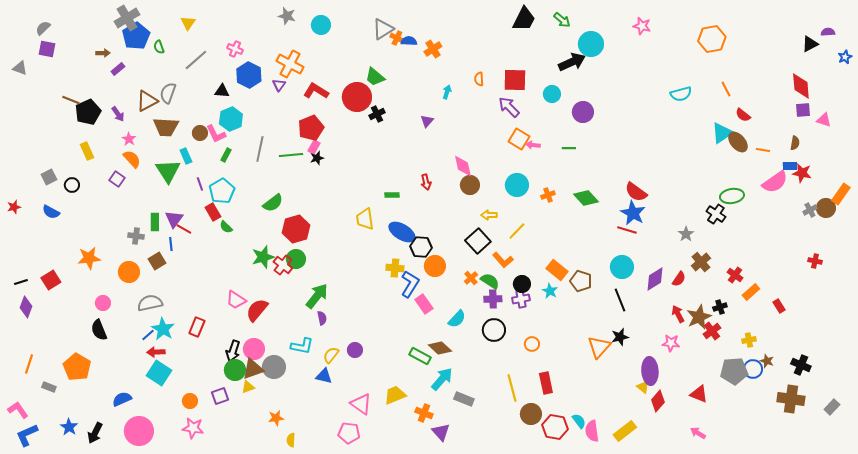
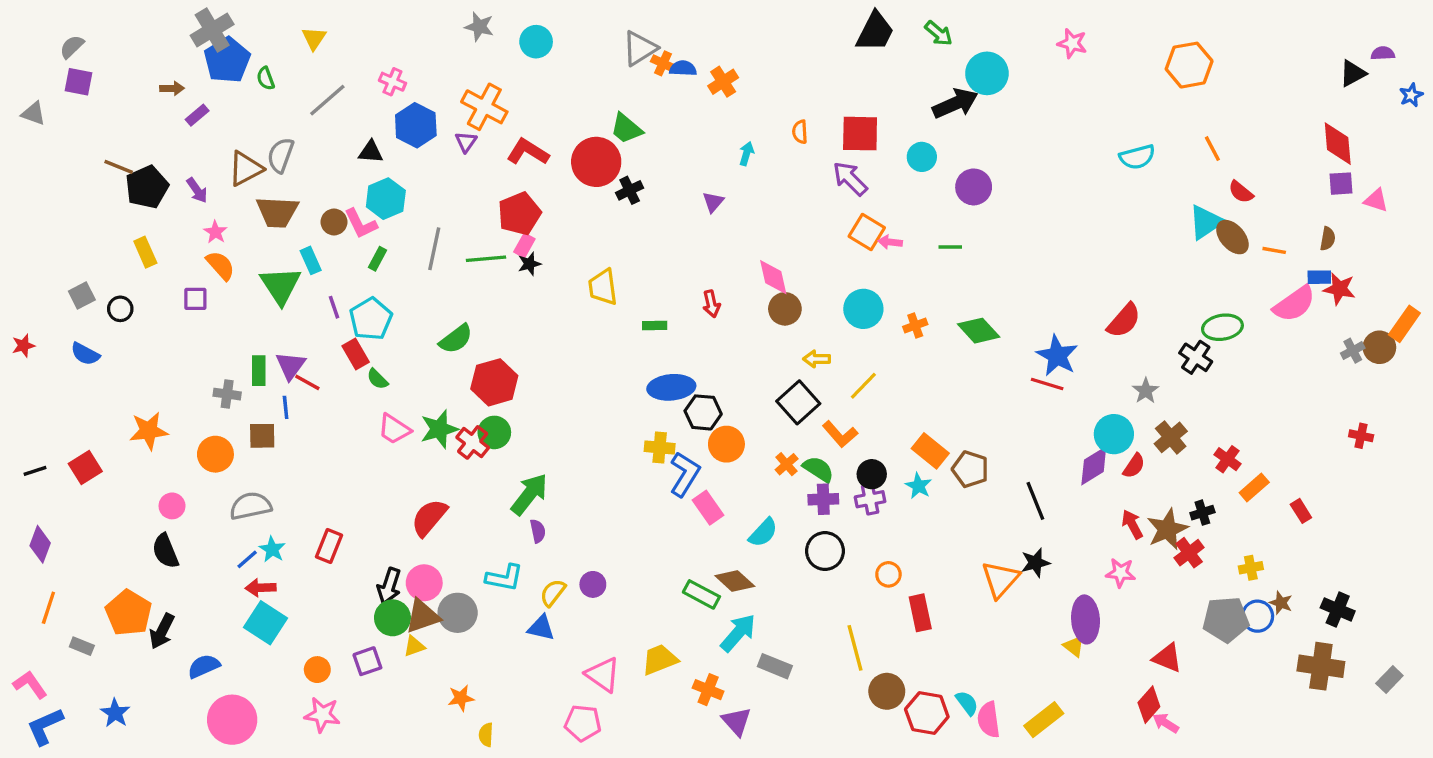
purple square: (117, 179) -> (195, 299), turned -35
red semicircle: (636, 192) -> (1124, 321), moved, turned -85
yellow trapezoid: (365, 219) -> (603, 287), moved
blue ellipse: (402, 232) -> (671, 387), turned -36
brown square: (157, 261) -> (262, 436), turned 30
cyan circle: (622, 267) -> (1114, 434), moved
pink trapezoid: (236, 300) -> (394, 429), moved
purple diamond: (26, 307) -> (40, 544), moved
cyan star: (163, 329) -> (272, 549), size x0.7
red rectangle: (546, 383) -> (920, 613), moved
red diamond: (658, 401) -> (1149, 705), moved
black arrow: (95, 433) -> (162, 631), moved

